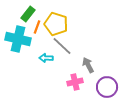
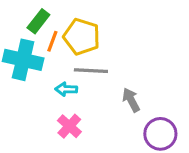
gray line: (62, 46) -> (91, 71), turned -40
pink cross: (75, 82) -> (69, 126), moved, turned -35

